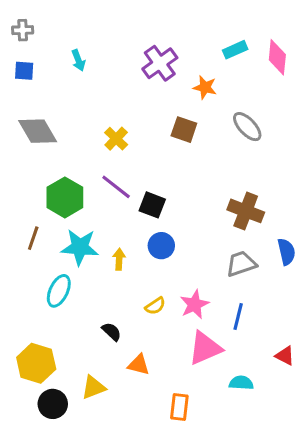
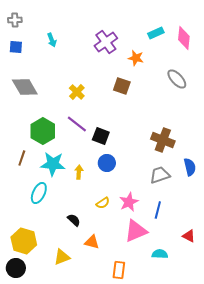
gray ellipse: (247, 127) -> (177, 79), moved
black circle: (53, 404) -> (16, 268), moved

